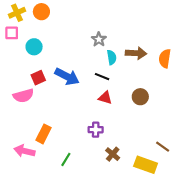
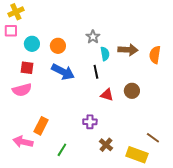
orange circle: (41, 12) -> (58, 46), moved
black line: (102, 77) -> (96, 72), turned 56
red square: (38, 78) -> (27, 68), moved, turned 32
red triangle: (105, 98) -> (107, 95), moved

